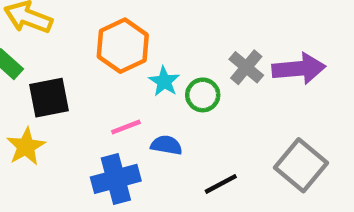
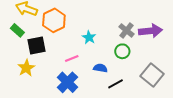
orange hexagon: (123, 46) -> (54, 20), moved
green circle: (203, 95) -> (122, 51), moved
blue semicircle: (166, 145) -> (100, 68), moved
blue cross: (116, 179) -> (68, 82), turned -30

